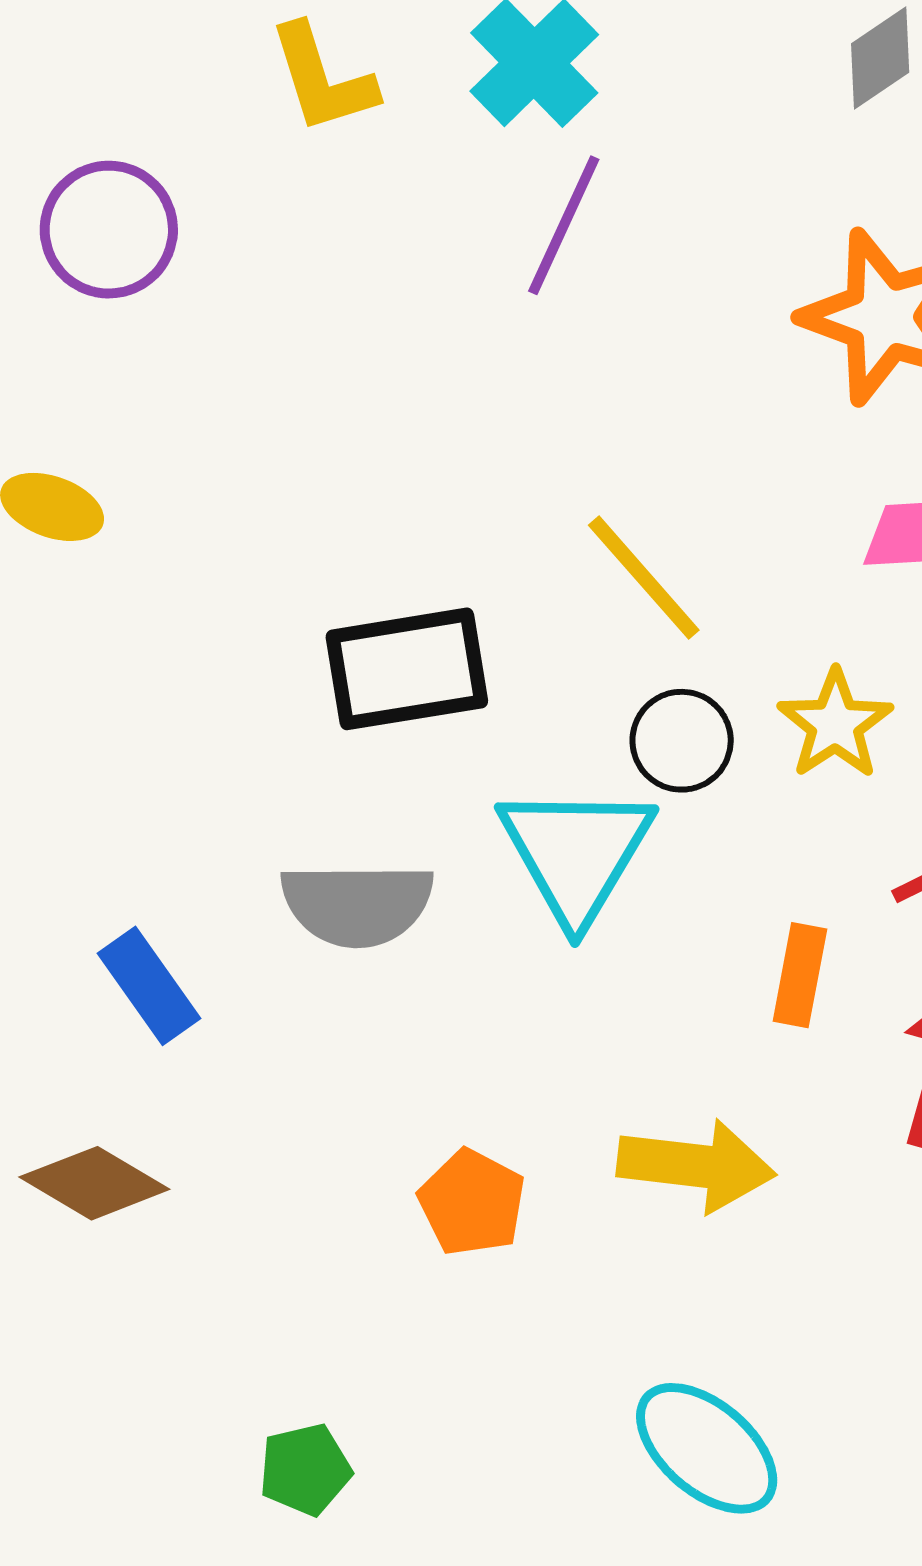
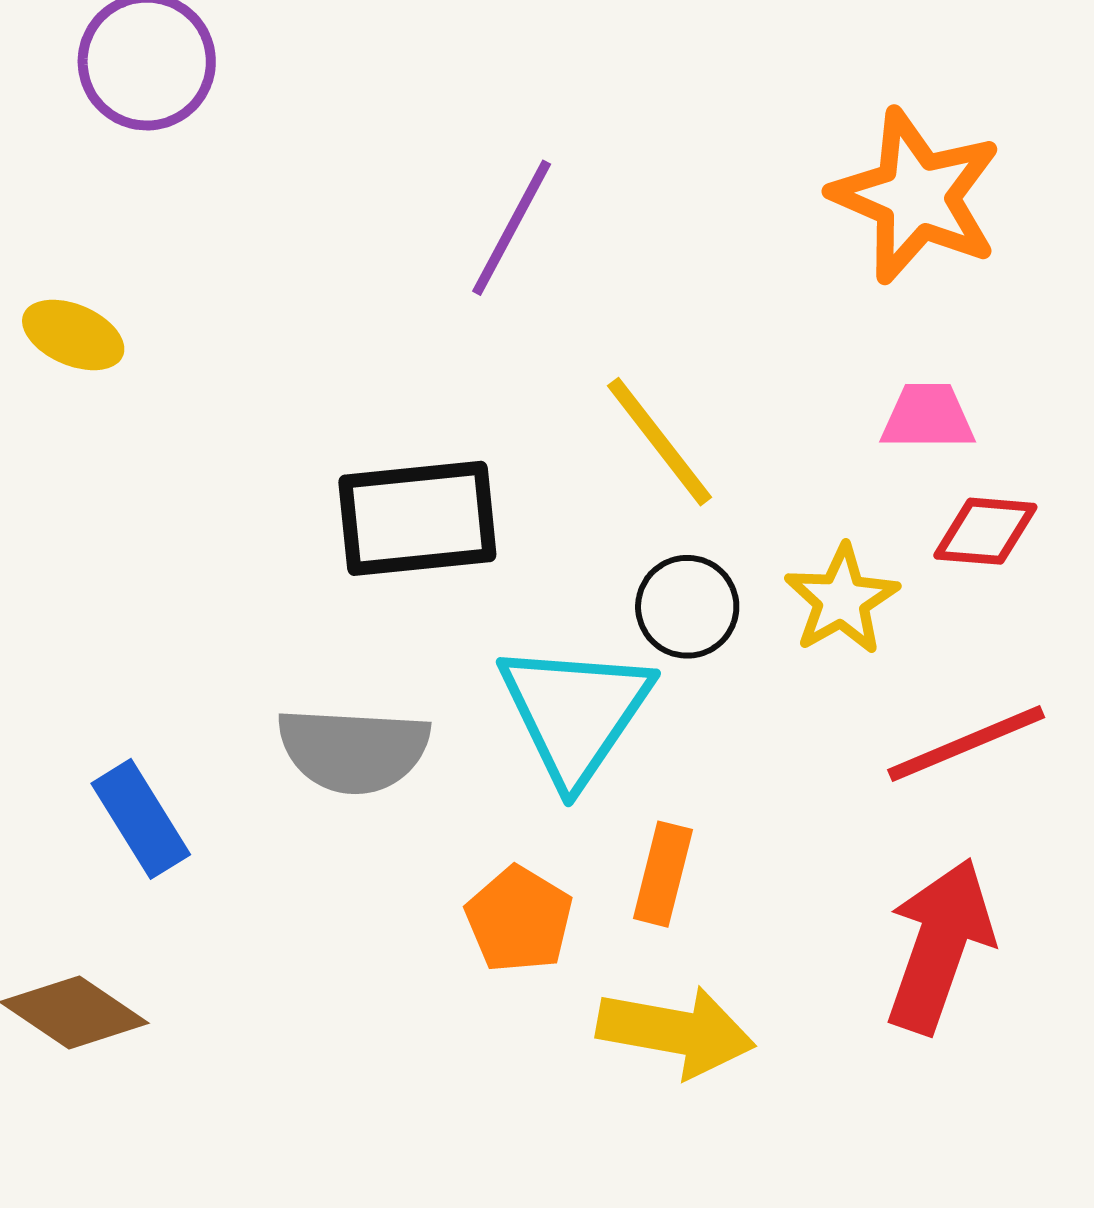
purple line: (564, 225) -> (512, 228), moved
orange rectangle: (800, 975) -> (663, 874), moved
orange pentagon: (472, 1203) -> (519, 920), moved

